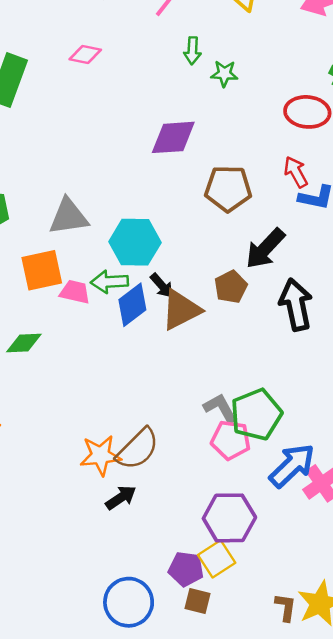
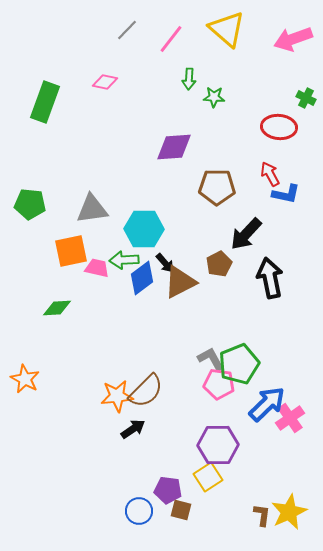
purple pentagon: (186, 569) -> (168, 490), moved
brown square: (198, 601) -> (181, 510), moved
blue circle: (129, 602) -> (139, 511), size x0.7

